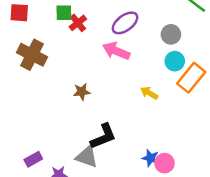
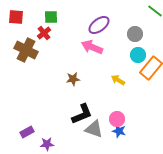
red cross: (78, 23) -> (44, 33), moved
brown star: (82, 92) -> (73, 79), moved
gray triangle: (87, 157) -> (94, 129), moved
pink circle: (165, 163) -> (117, 119), moved

